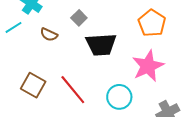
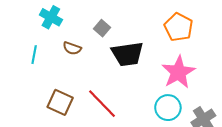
cyan line: (13, 27) -> (34, 55), moved, turned -42
cyan circle: (119, 97) -> (168, 108), moved

